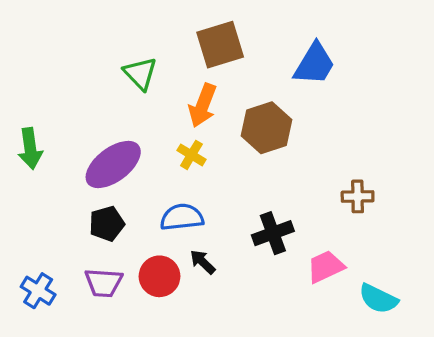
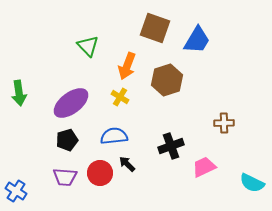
brown square: (220, 45) -> (155, 28), moved, turned 36
blue cross: (38, 291) -> (16, 191), moved
cyan semicircle: (378, 299) -> (252, 183), moved

